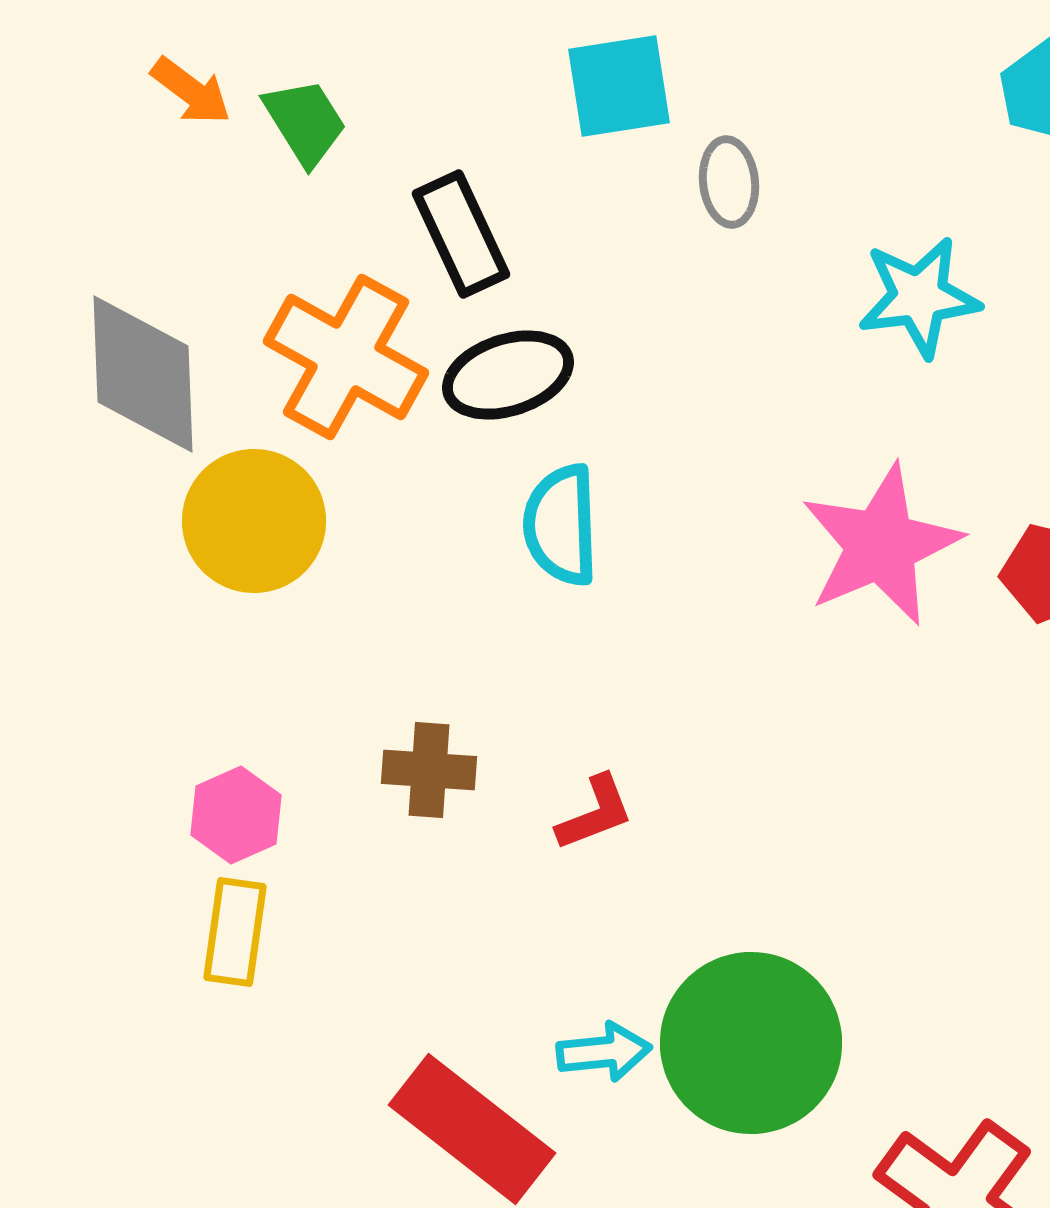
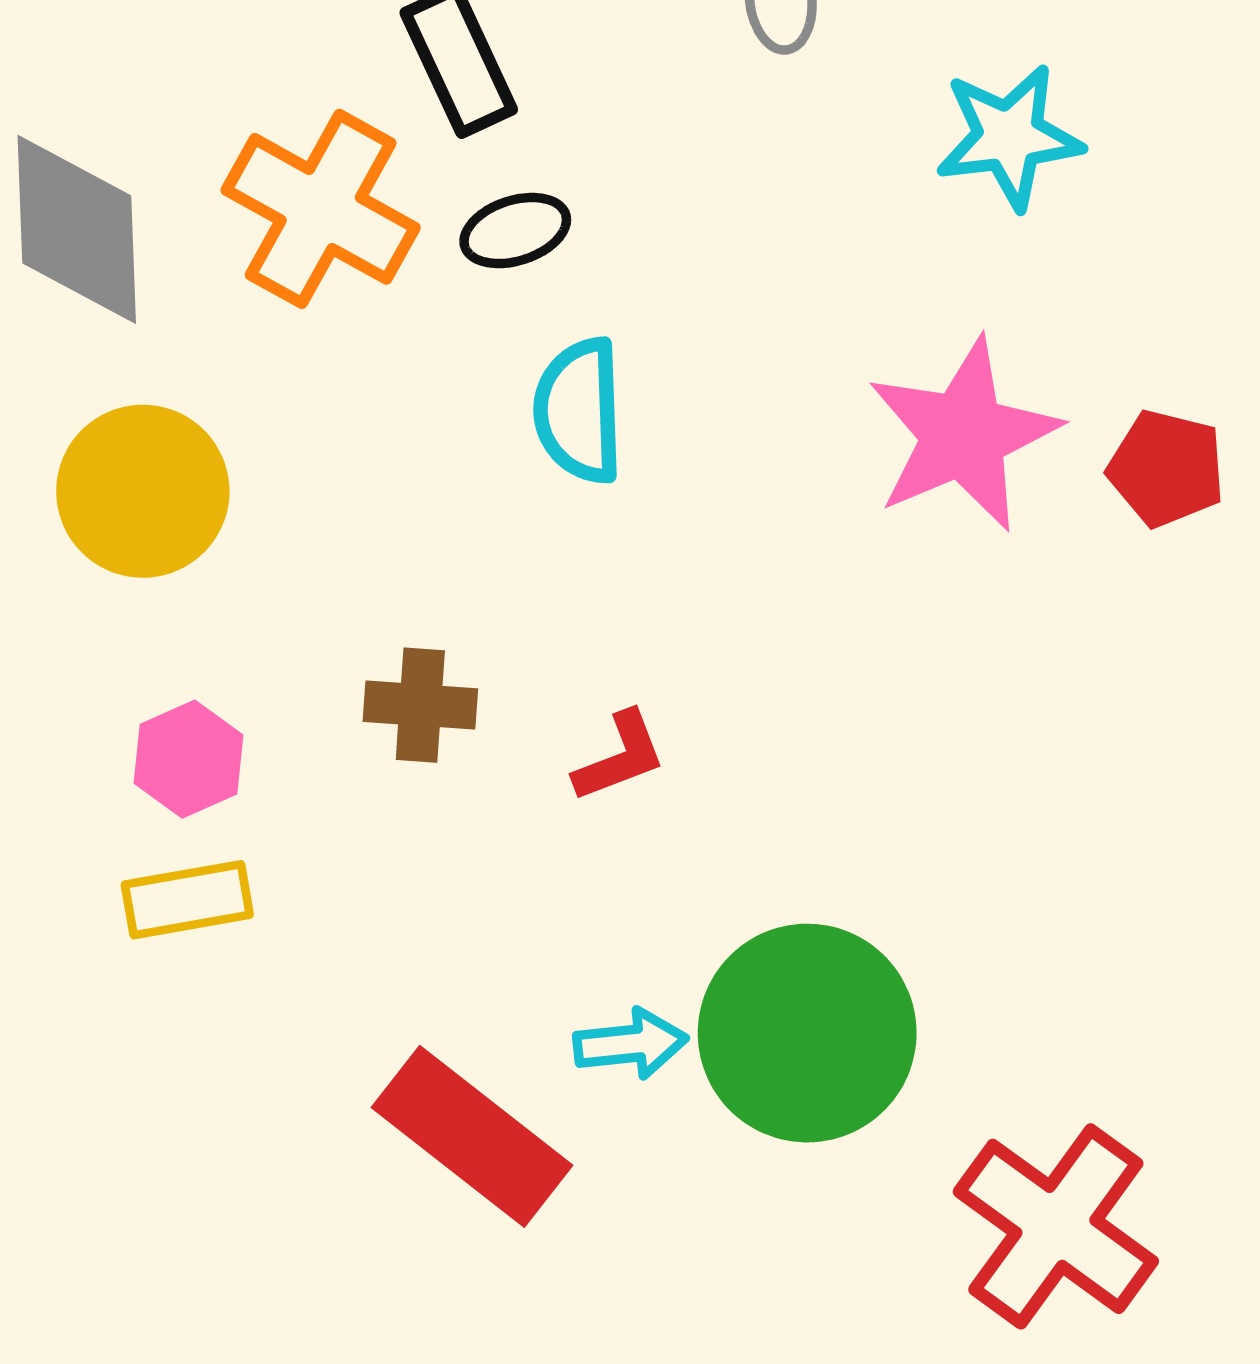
black ellipse: (508, 375) -> (515, 231), size x0.7
yellow circle: (254, 521) -> (143, 491), moved
yellow rectangle: (235, 932) -> (187, 900), turned 72

